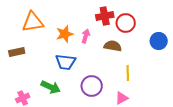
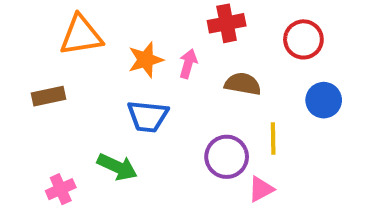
red circle: (126, 23) -> (303, 39), moved
blue circle: (159, 41) -> (324, 100), moved
purple circle: (92, 86) -> (227, 157), moved

